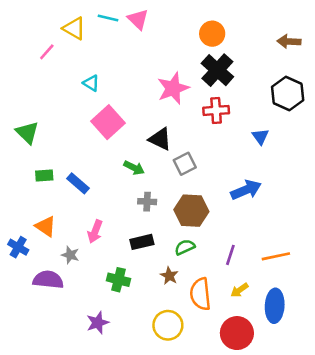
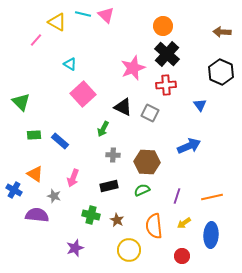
gray square: (185, 164) -> (150, 113), moved, turned -36
green arrow: (134, 168) -> (103, 129), turned 91
brown star: (169, 276) -> (117, 220), moved
red circle: (237, 333) -> (182, 256), size x0.6

